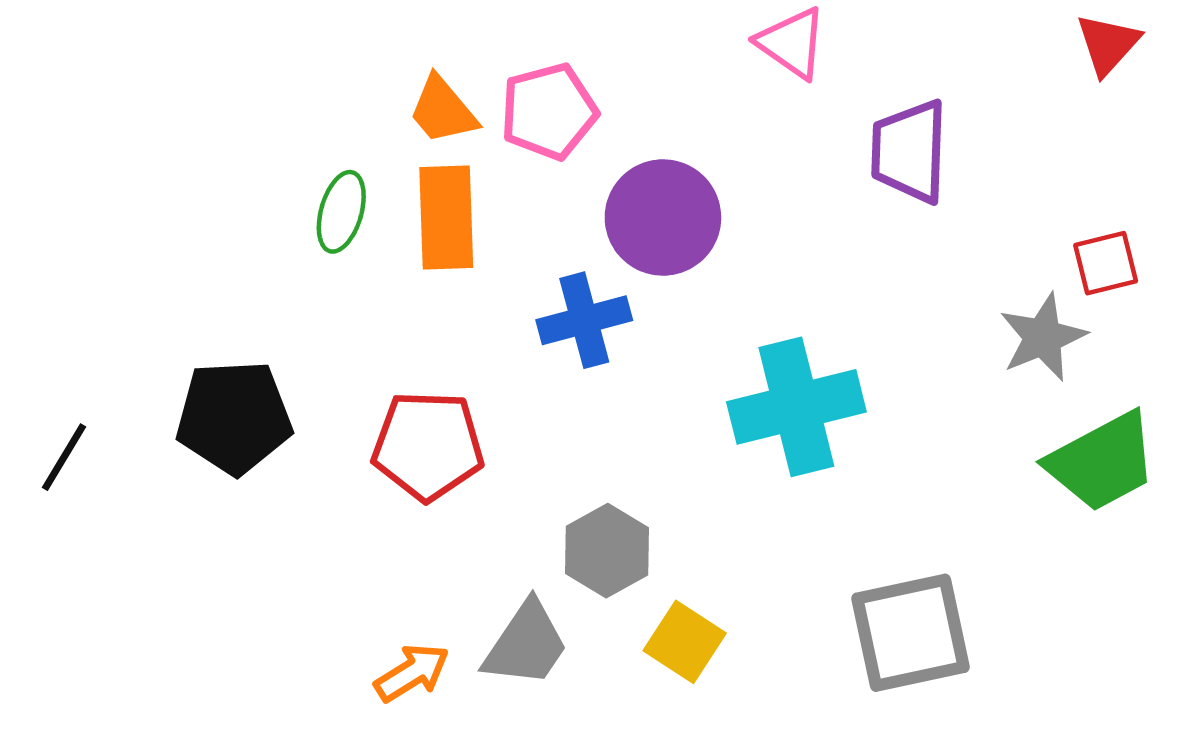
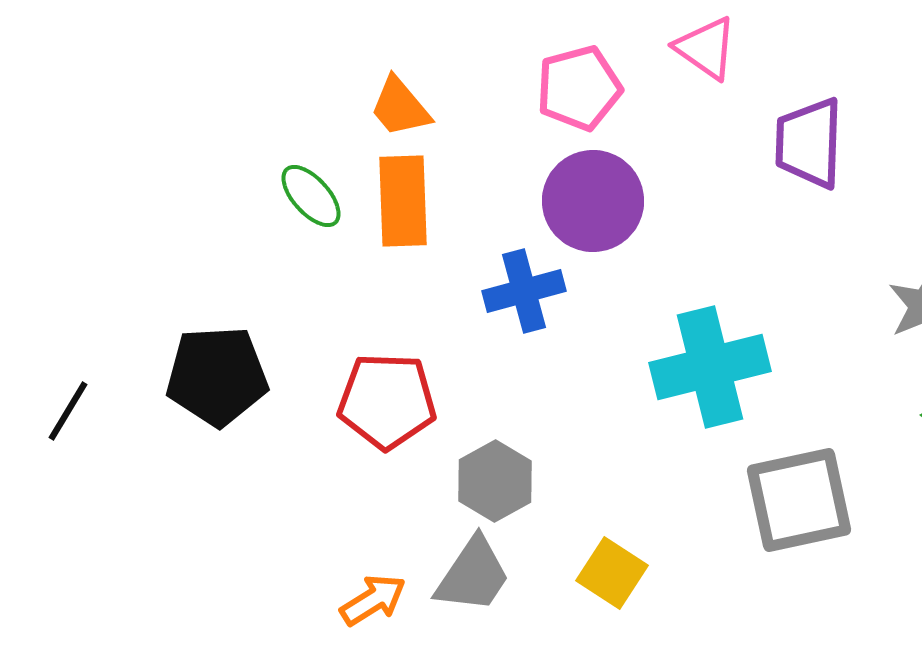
pink pentagon: (549, 111) -> (579, 88), moved
green ellipse: (341, 212) -> (311, 196), turned -58
gray hexagon: (607, 551) -> (495, 481), moved
gray square: (911, 633) -> (799, 500), moved

